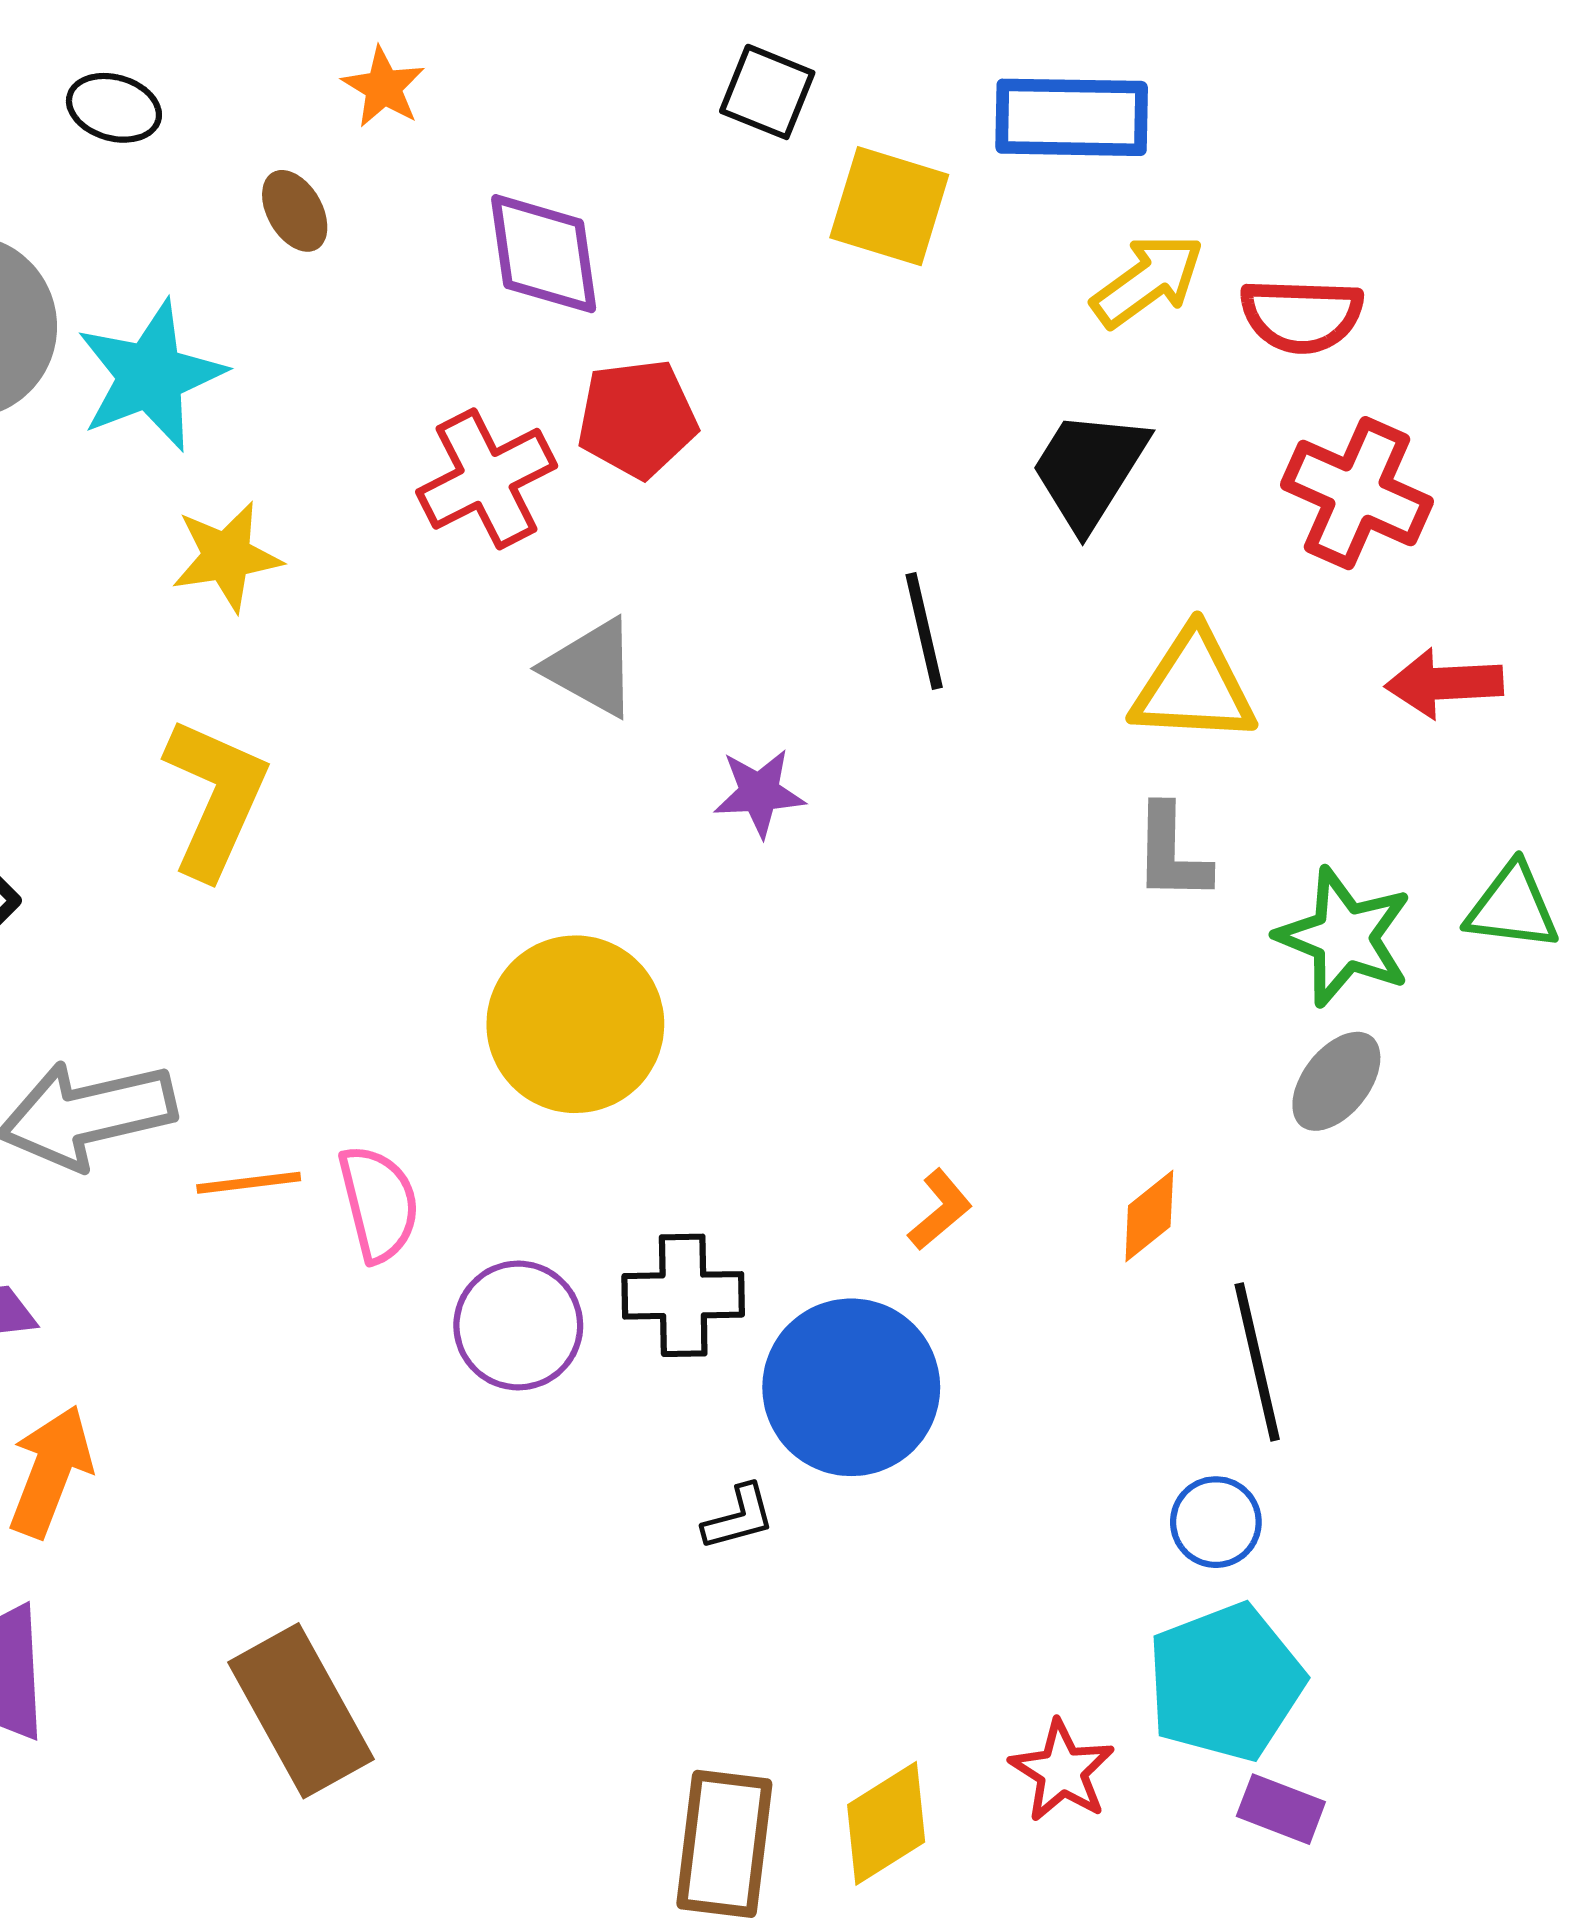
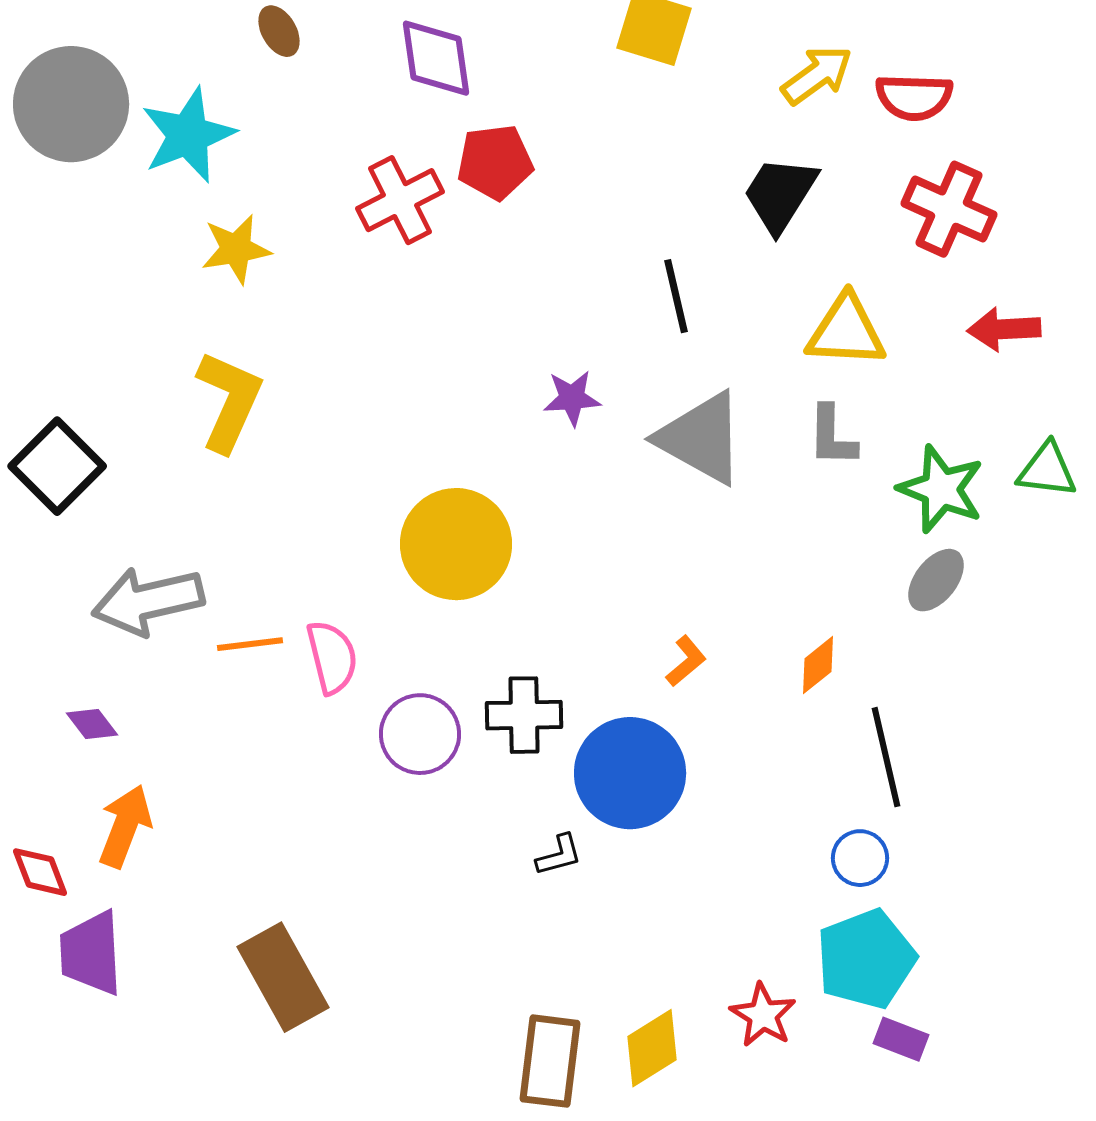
gray triangle: (591, 668) -> (701, 438), moved, size x1.5

